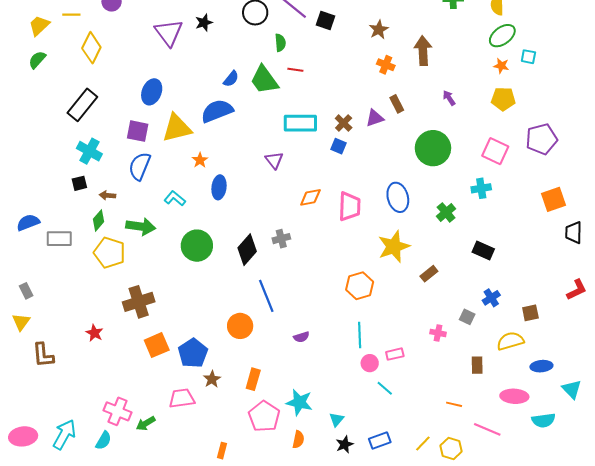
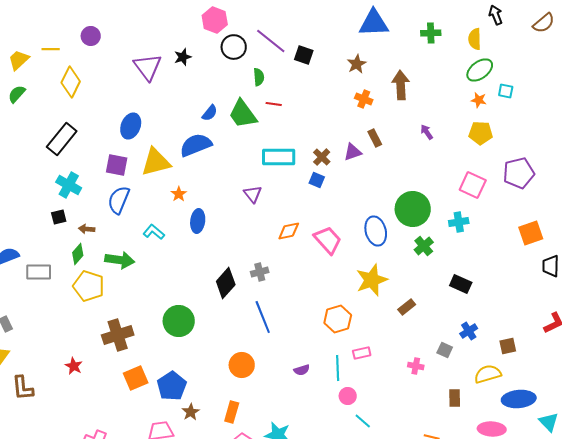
green circle: (433, 148) -> (413, 209), moved
pink trapezoid: (350, 206) -> (328, 240), turned -44
green circle: (197, 246) -> (179, 321), moved
blue line: (266, 296) -> (263, 317), moved
orange circle: (240, 326) -> (242, 365), moved
purple semicircle: (301, 337) -> (302, 370), moved
pink rectangle: (395, 354) -> (362, 353), moved
blue ellipse: (541, 366) -> (519, 399), size x1.5

